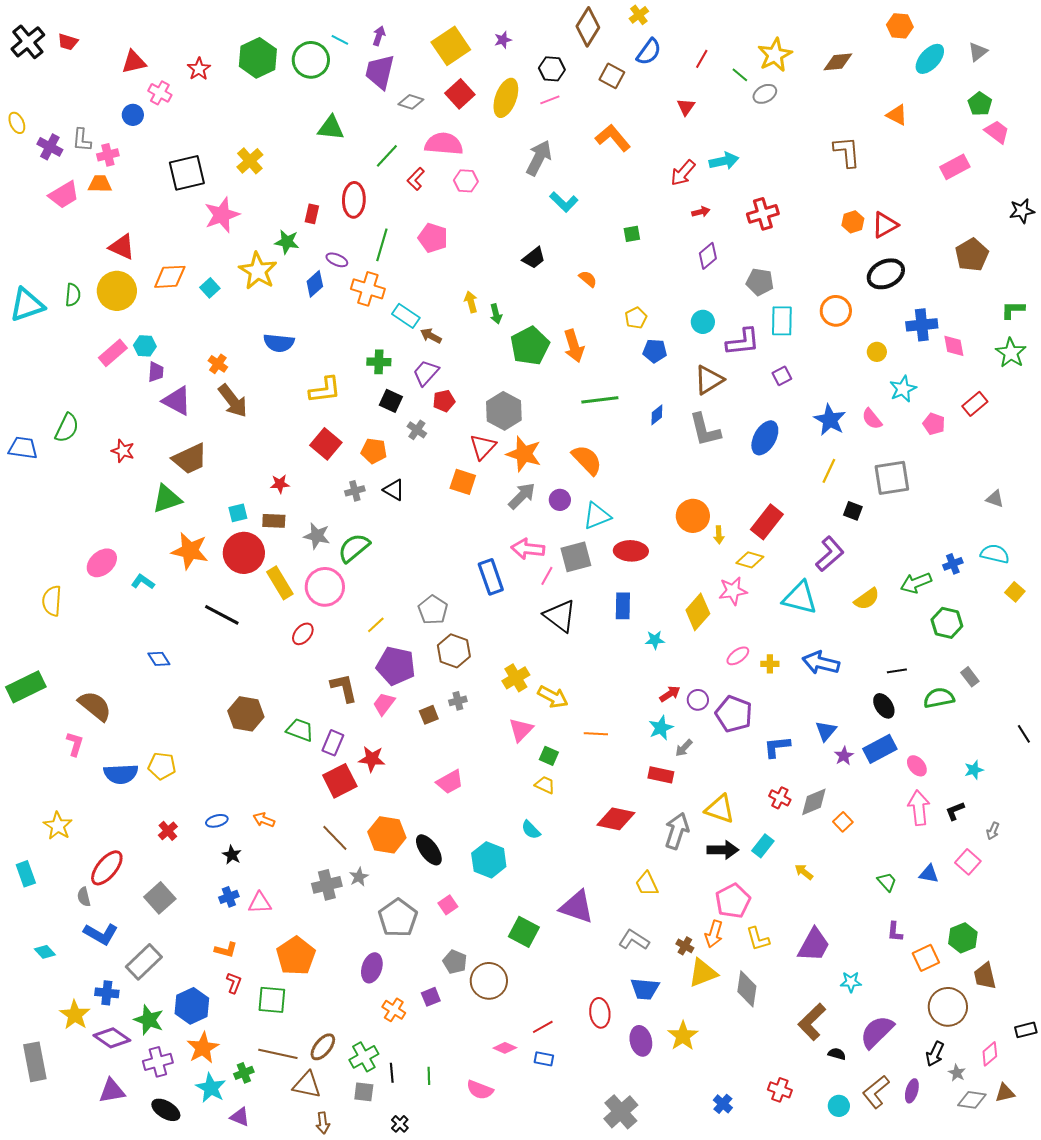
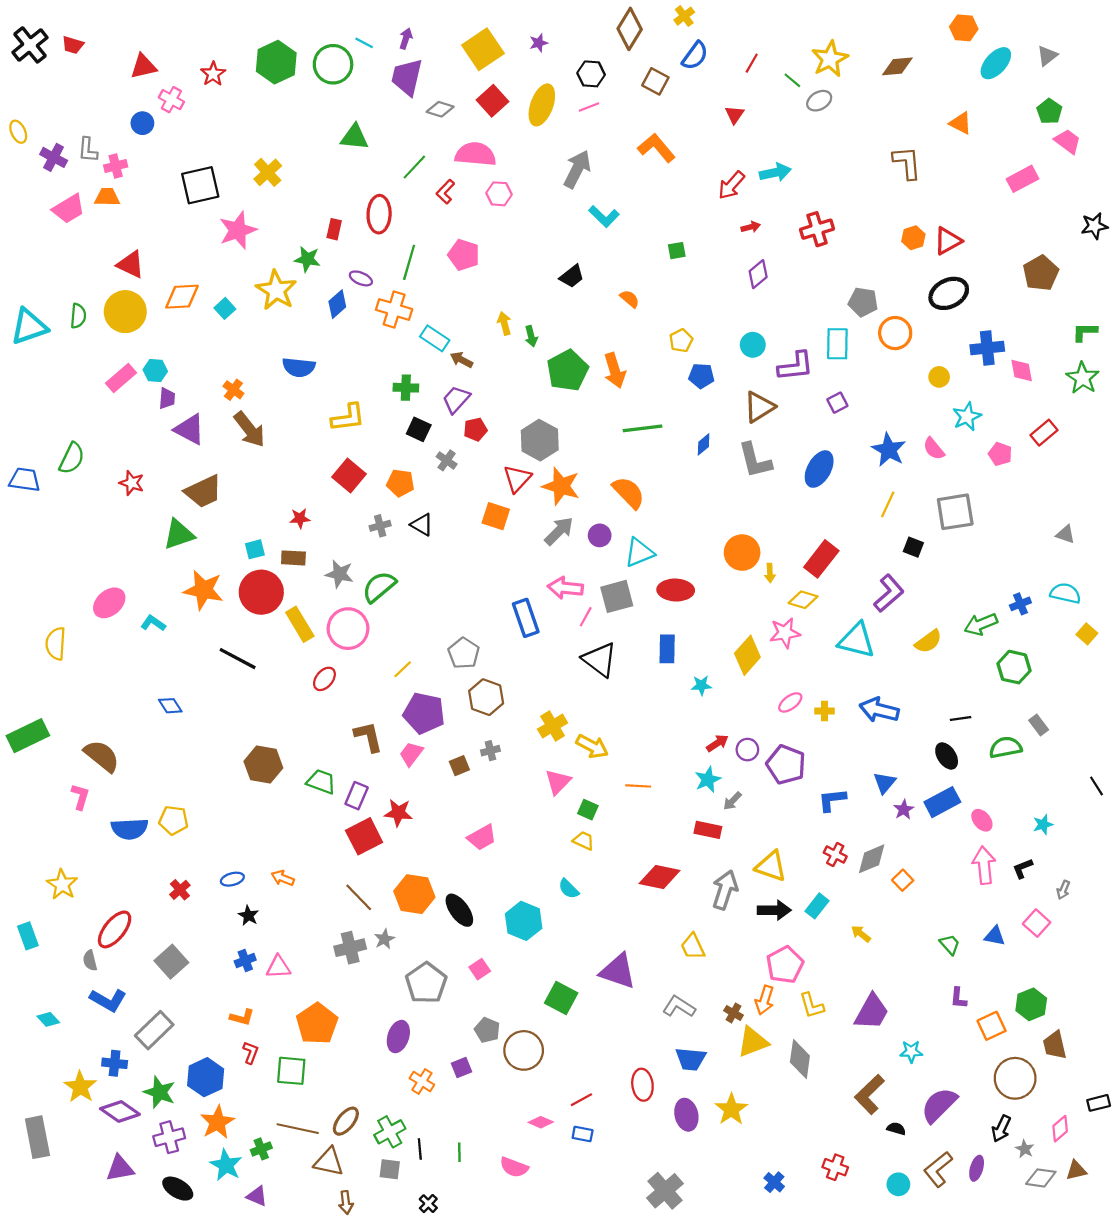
gray pentagon: (760, 282) -> (863, 302), moved

